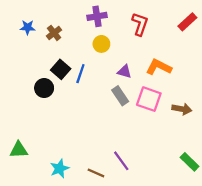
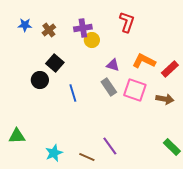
purple cross: (97, 16) -> (83, 28), moved
red rectangle: (187, 22) -> (170, 69), moved
blue line: (80, 74) -> (73, 93), moved, turned -36

